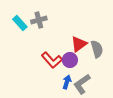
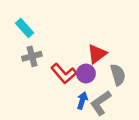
gray cross: (39, 20) -> (32, 56), moved
gray semicircle: (97, 49) -> (118, 75), moved

